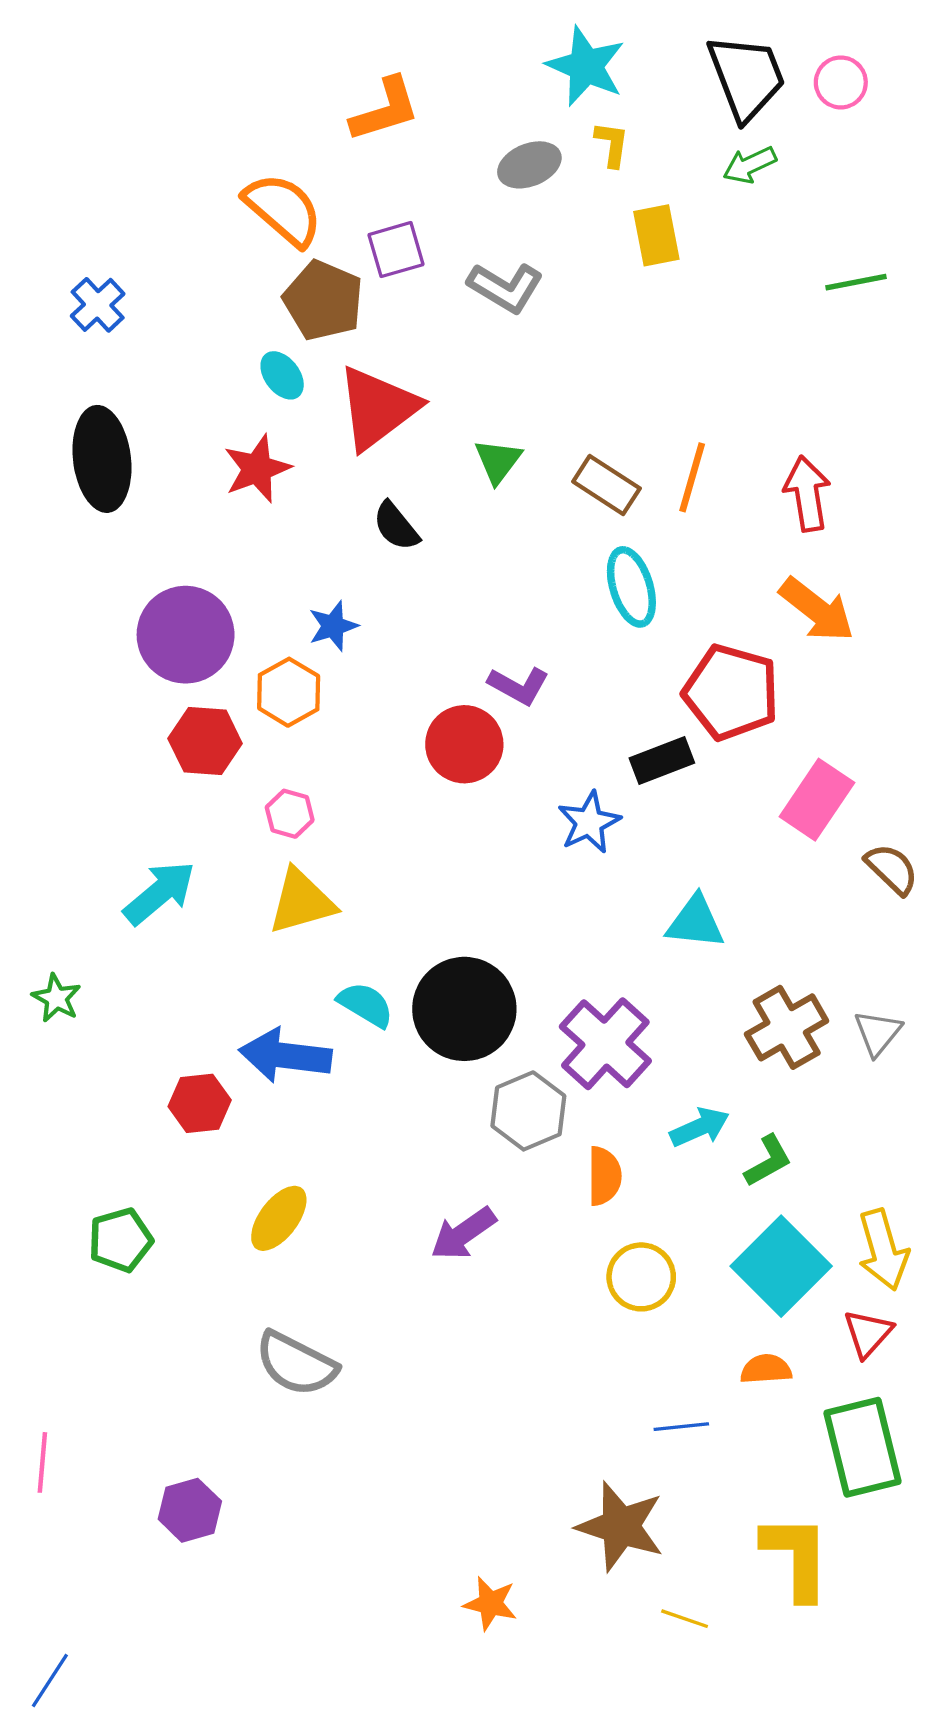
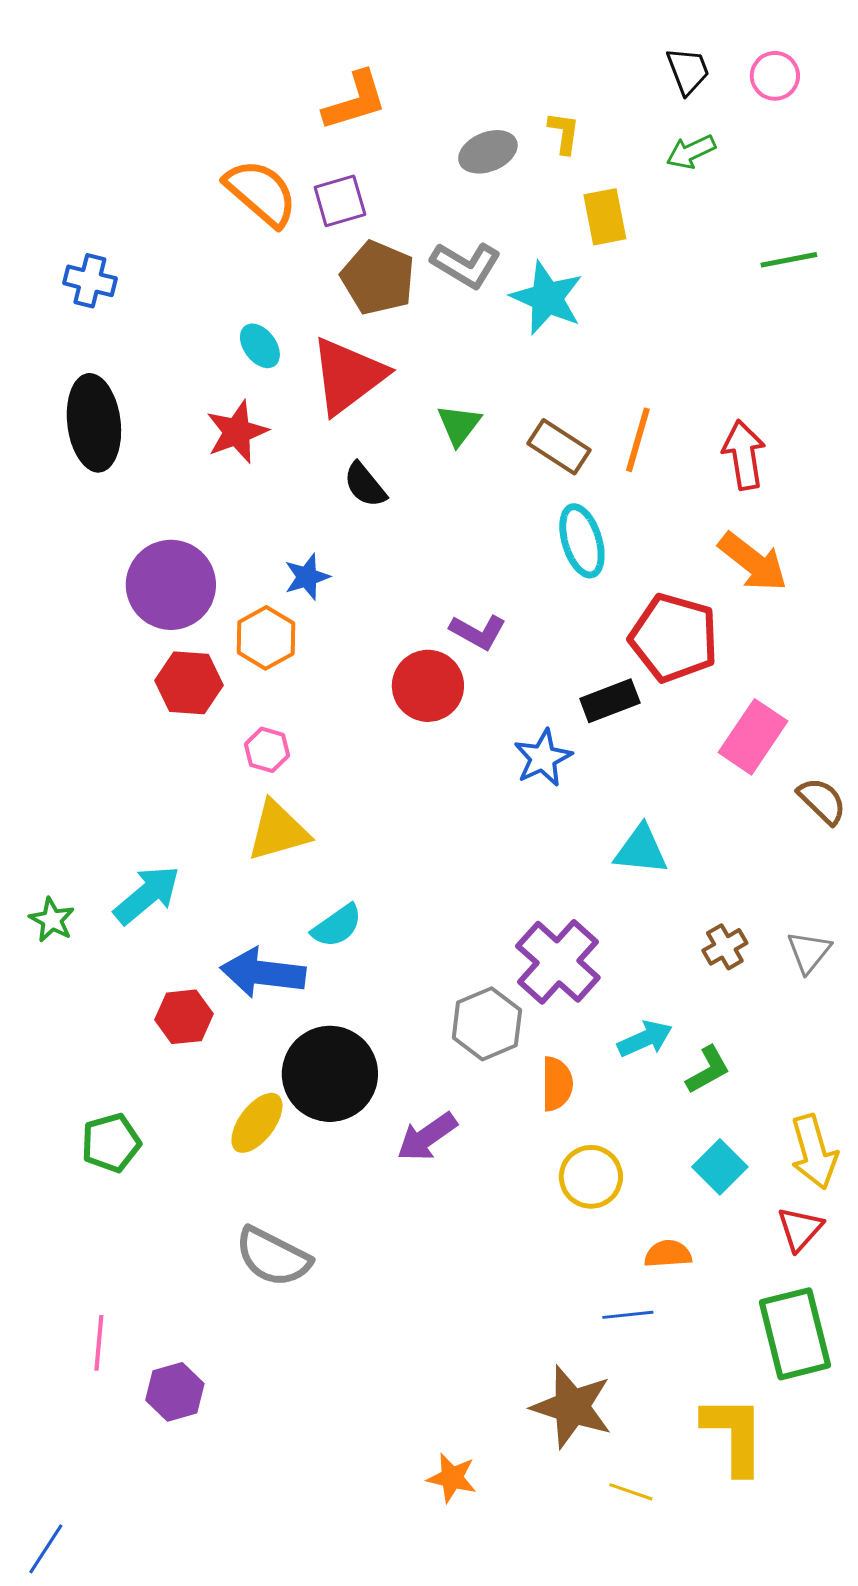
cyan star: (586, 66) -> (547, 298), moved
black trapezoid: (746, 77) -> (688, 71), size x0.6
purple square: (396, 250) -> (340, 201), moved
brown pentagon: (323, 301) -> (378, 278), moved
blue cross: (98, 305) -> (90, 281), turned -33
cyan arrow: (159, 893) -> (147, 895), moved
cyan semicircle: (366, 1005) -> (337, 926), turned 114
black circle: (464, 1009) -> (330, 1074), moved
brown cross: (787, 1027) -> (725, 947), size x0.6
cyan square: (781, 1266) -> (720, 1167), size x0.6
orange semicircle: (766, 1369) -> (668, 1254), moved
pink line: (42, 1462) -> (99, 1343), moved

